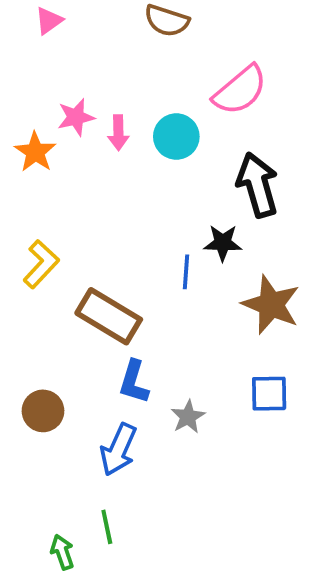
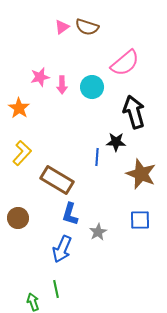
pink triangle: (49, 21) -> (62, 27), moved
orange star: (35, 152) -> (19, 108), moved
brown circle: (43, 411) -> (18, 218), moved

